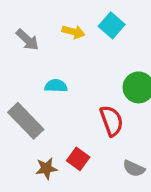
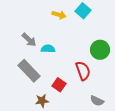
gray arrow: (27, 40) -> (29, 40), moved
red square: (78, 159) -> (59, 85), moved

